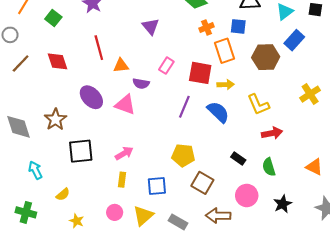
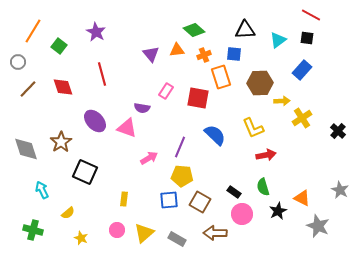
blue rectangle: (294, 40) -> (302, 70), moved
orange triangle: (121, 66) -> (177, 50), moved
yellow arrow: (226, 85) -> (282, 101), moved
purple line: (184, 107) -> (180, 147), moved
black square: (81, 151) -> (85, 172), turned 30
pink arrow: (124, 153) -> (149, 158), moved
black rectangle: (238, 159) -> (234, 192), moved
orange triangle: (314, 167) -> (302, 198), moved
blue square: (157, 186) -> (169, 200), moved
black star: (283, 204) -> (278, 211), moved

